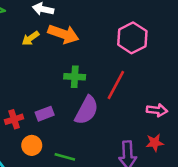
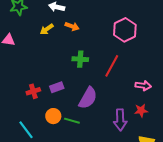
orange arrow: (63, 34) -> (72, 26), size x0.6
purple semicircle: (87, 110) -> (88, 98), moved
orange circle: (32, 145) -> (53, 116), moved

